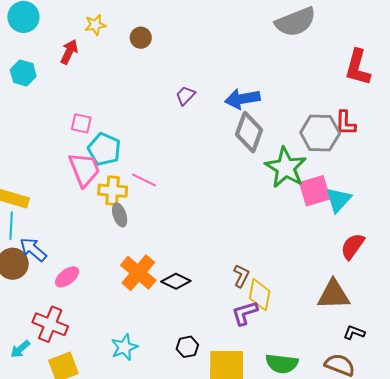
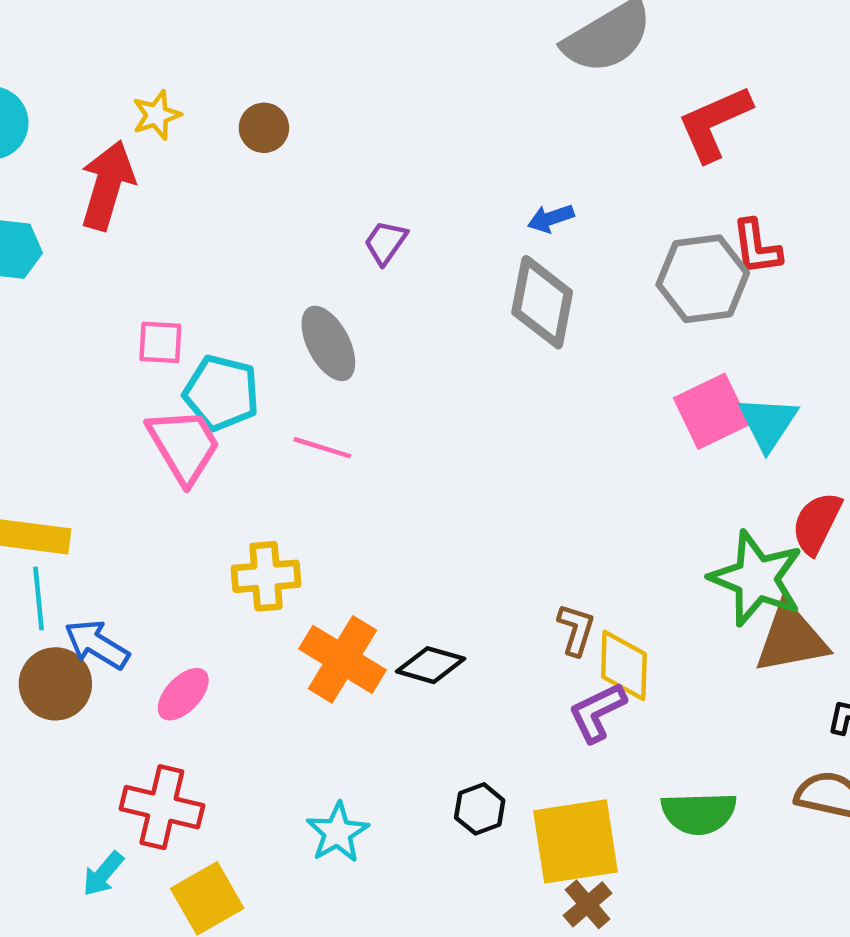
red arrow: (69, 52) -> (107, 185), size x1.5
red L-shape: (358, 67) -> (714, 123), moved, turned 60
blue arrow: (242, 99) -> (551, 218), moved, size x0.6
green star: (286, 168) -> (756, 579), moved
yellow cross: (113, 191) -> (266, 576), moved
gray ellipse: (120, 215) -> (328, 343), moved, size x1.4

